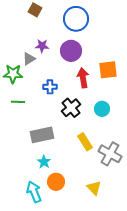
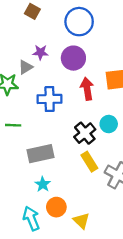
blue cross: (50, 87) -> (50, 99), size x1.5
green line: (18, 102) -> (13, 125), moved
black cross: (71, 108) -> (85, 133), moved
yellow triangle: (94, 188) -> (81, 221), moved

